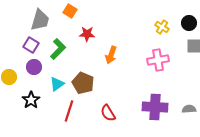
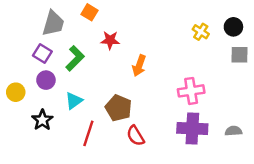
pink cross: (158, 60) -> (191, 91), moved
brown pentagon: (83, 83) -> (119, 108), moved

